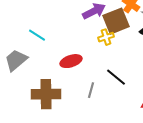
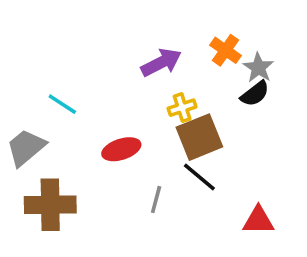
brown square: (116, 21) -> (199, 137), moved
brown cross: (46, 94) -> (50, 205), moved

